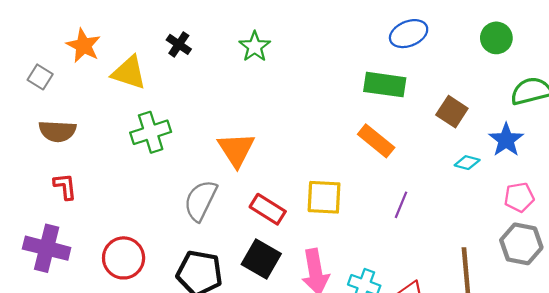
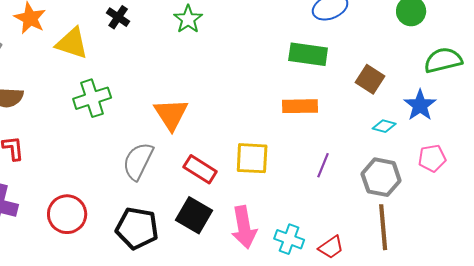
orange rectangle: (376, 141) -> (300, 106), turned -40
gray hexagon: (521, 244) -> (381, 177), moved

